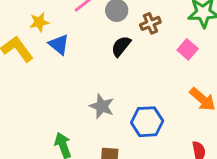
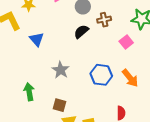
blue triangle: (59, 44) -> (37, 39), moved
blue hexagon: (147, 122) -> (101, 75), moved

